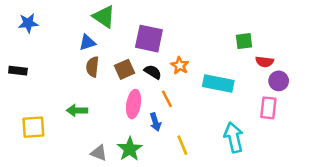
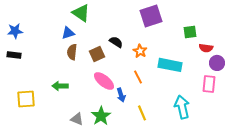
blue star: (28, 23) -> (15, 31), moved
purple square: (149, 39) -> (151, 16), moved, turned -30
black semicircle: (153, 72) -> (116, 42), moved
orange line: (167, 99) -> (138, 77), moved
pink ellipse: (134, 104) -> (104, 81), turned -60

